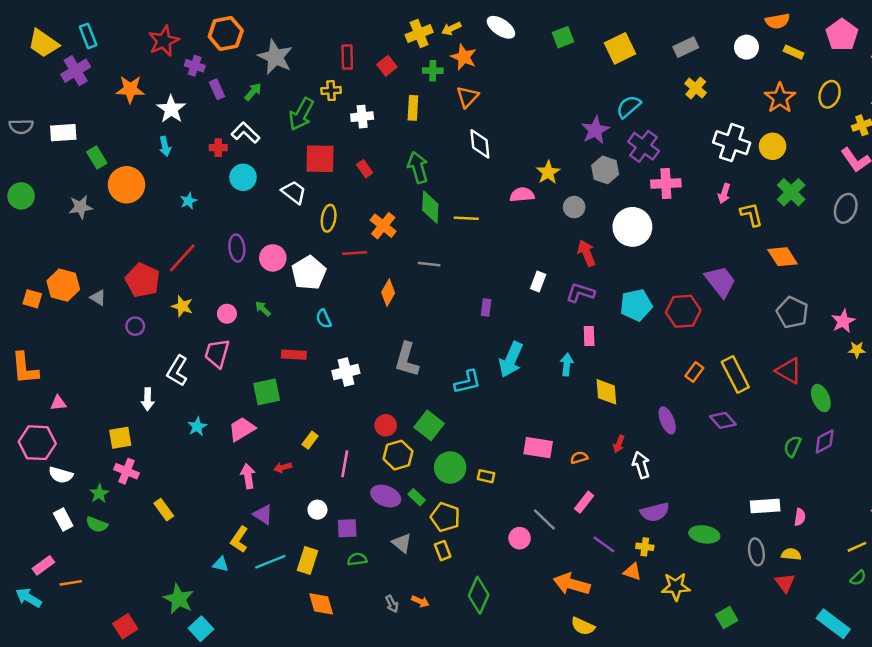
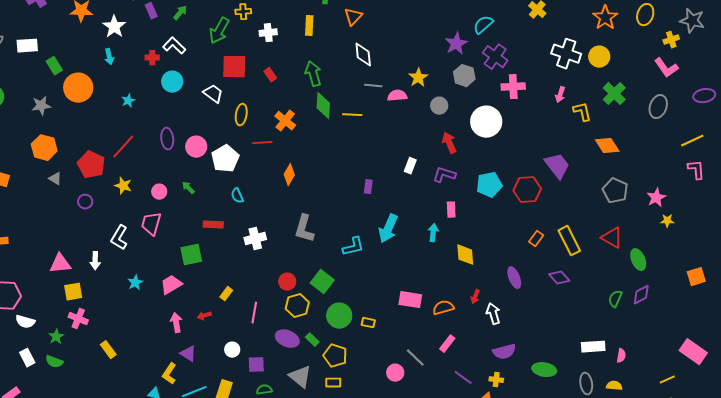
gray line: (429, 264) -> (373, 86), moved
orange hexagon: (63, 285) -> (44, 148), moved
pink triangle: (58, 403) -> (60, 264), moved, size x1.6
orange semicircle: (579, 458) -> (443, 308), size x1.5
gray triangle: (402, 543) -> (300, 377), size x1.4
yellow rectangle: (443, 551) -> (333, 383), turned -70

